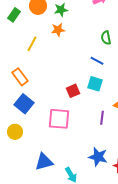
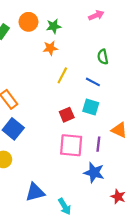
yellow line: (32, 44) -> (62, 75), moved
pink square: (59, 119) -> (71, 145), moved
blue star: (98, 157) -> (94, 173), moved

